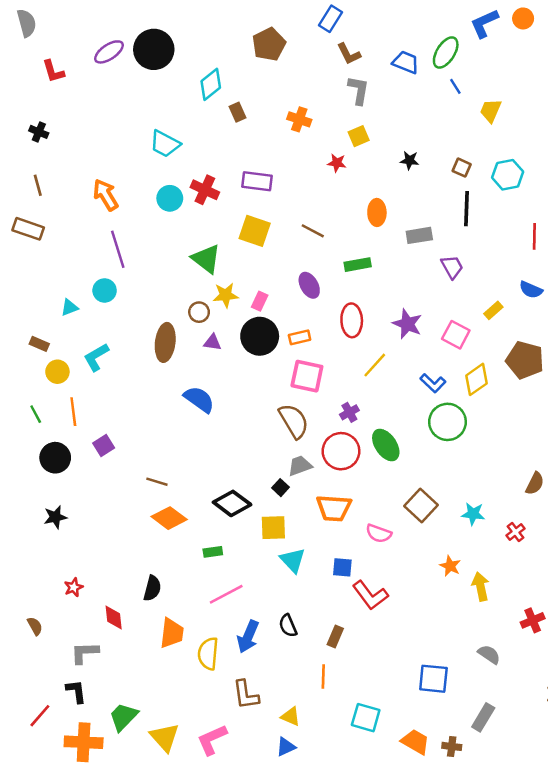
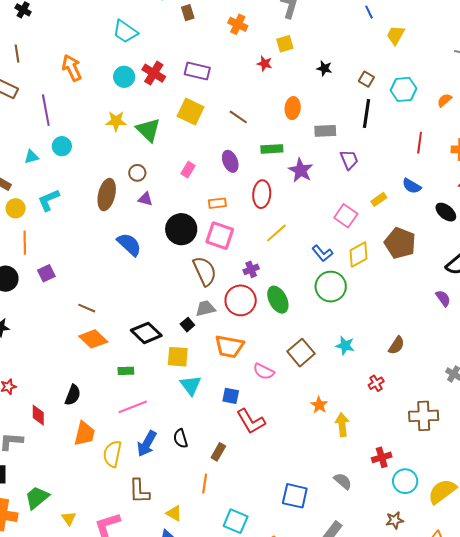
purple line: (118, 249) -> (46, 110), moved
yellow star: (226, 295) -> (116, 121), moved
purple star: (407, 324) -> (301, 170), moved
black circle: (260, 336) -> (181, 229), moved
cyan star: (473, 514) -> (345, 346), moved
yellow triangle: (165, 737) -> (69, 518), size x0.6

